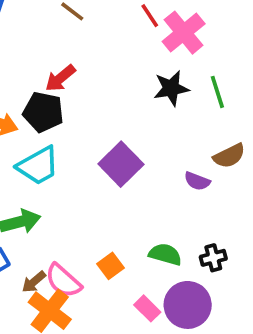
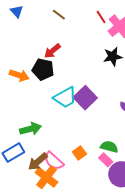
cyan trapezoid: (38, 166) -> (65, 97), moved
brown arrow: (34, 282) -> (38, 162), size x1.5
pink rectangle: (147, 308) -> (106, 160), moved

